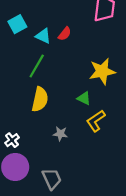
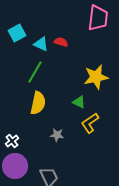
red semicircle: (65, 34) -> (61, 42), turned -112

